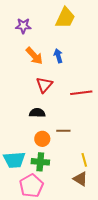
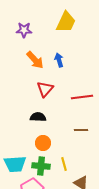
brown line: (63, 131) -> (81, 130), moved
yellow line: (84, 160) -> (64, 164), moved

